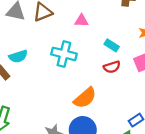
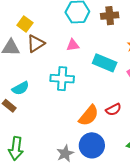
cyan rectangle: (112, 45) -> (105, 63), size x1.6
red semicircle: (112, 67) -> (113, 110), moved

